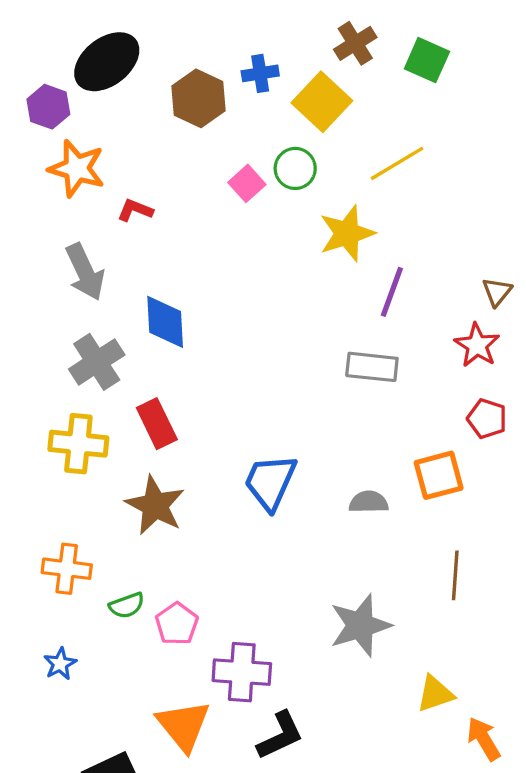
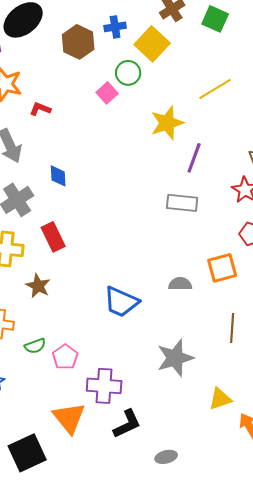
yellow line: (397, 163) -> (215, 89), moved
green circle: (295, 168) -> (128, 73), moved
blue diamond: (165, 322) -> (58, 176), size x0.7
blue trapezoid: (270, 482) -> (121, 302), moved, turned -90
brown star: (155, 505) -> (38, 286), moved, size x0.7

